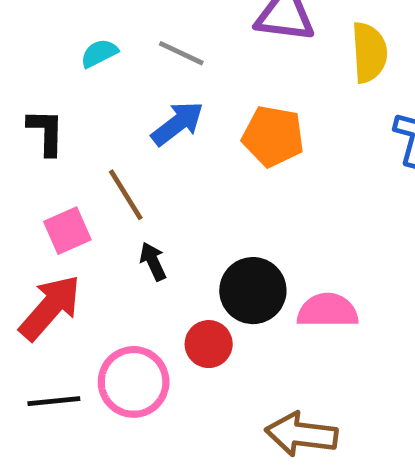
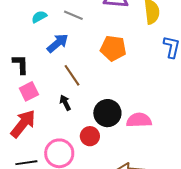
blue arrow: (178, 124) -> (58, 43), moved
black L-shape: (46, 132) -> (21, 64), moved
brown line: (126, 195) -> (72, 75), moved

